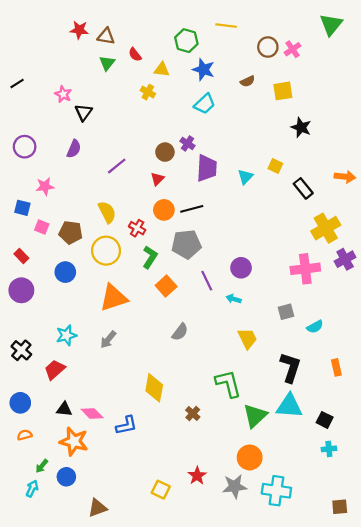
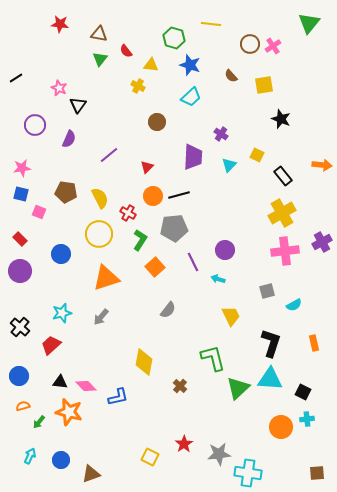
red star: (79, 30) -> (60, 24), moved
brown semicircle: (247, 81) -> (231, 76), turned 72
purple cross: (187, 143) -> (221, 134), moved
purple circle: (25, 147) -> (35, 125), moved
brown circle: (165, 152) -> (157, 122), moved
pink star: (45, 186) -> (22, 168), moved
yellow cross: (326, 228) -> (282, 213), moved
brown pentagon: (71, 232) -> (66, 192), moved
orange circle: (250, 457) -> (281, 427), moved
green arrow: (42, 466) -> (39, 422), moved
blue circle: (66, 477) -> (61, 460), moved
cyan cross: (276, 491) -> (248, 473), moved

